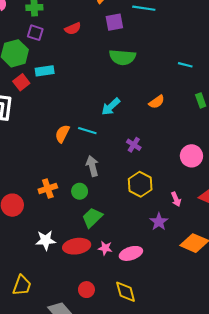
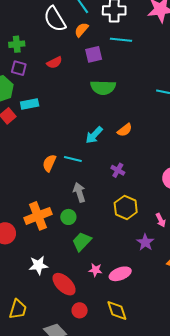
orange semicircle: (157, 102) -> (125, 130), moved
orange cross: (48, 189) -> (38, 216), size x1.5
red ellipse: (77, 246) -> (64, 284), moved, turned 55

